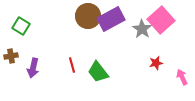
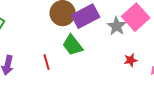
green trapezoid: (98, 72) -> (73, 45), moved

